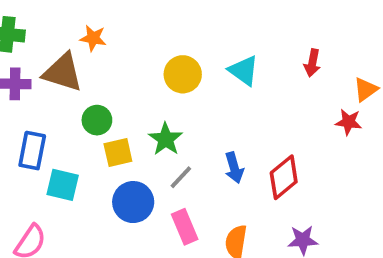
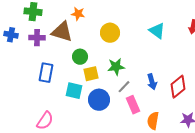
yellow circle: (183, 74) -> (110, 33), moved
green star: (166, 139) -> (116, 67), turned 30
cyan square: (63, 185) -> (74, 91), moved
pink rectangle: (185, 227) -> (133, 105), moved

